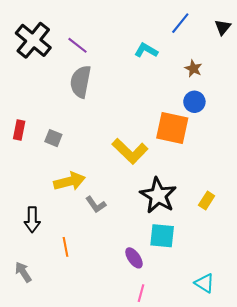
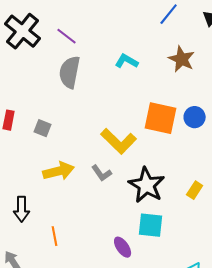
cyan L-shape: (146, 50) -> (127, 61), moved
brown star: (193, 69) -> (182, 59), size x1.5
blue circle: (194, 102) -> (195, 117), moved
gray L-shape: (96, 205) -> (102, 173), moved

